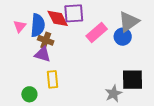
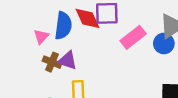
pink triangle: (20, 26) -> (41, 37), moved
brown cross: (46, 40) -> (52, 62), moved

